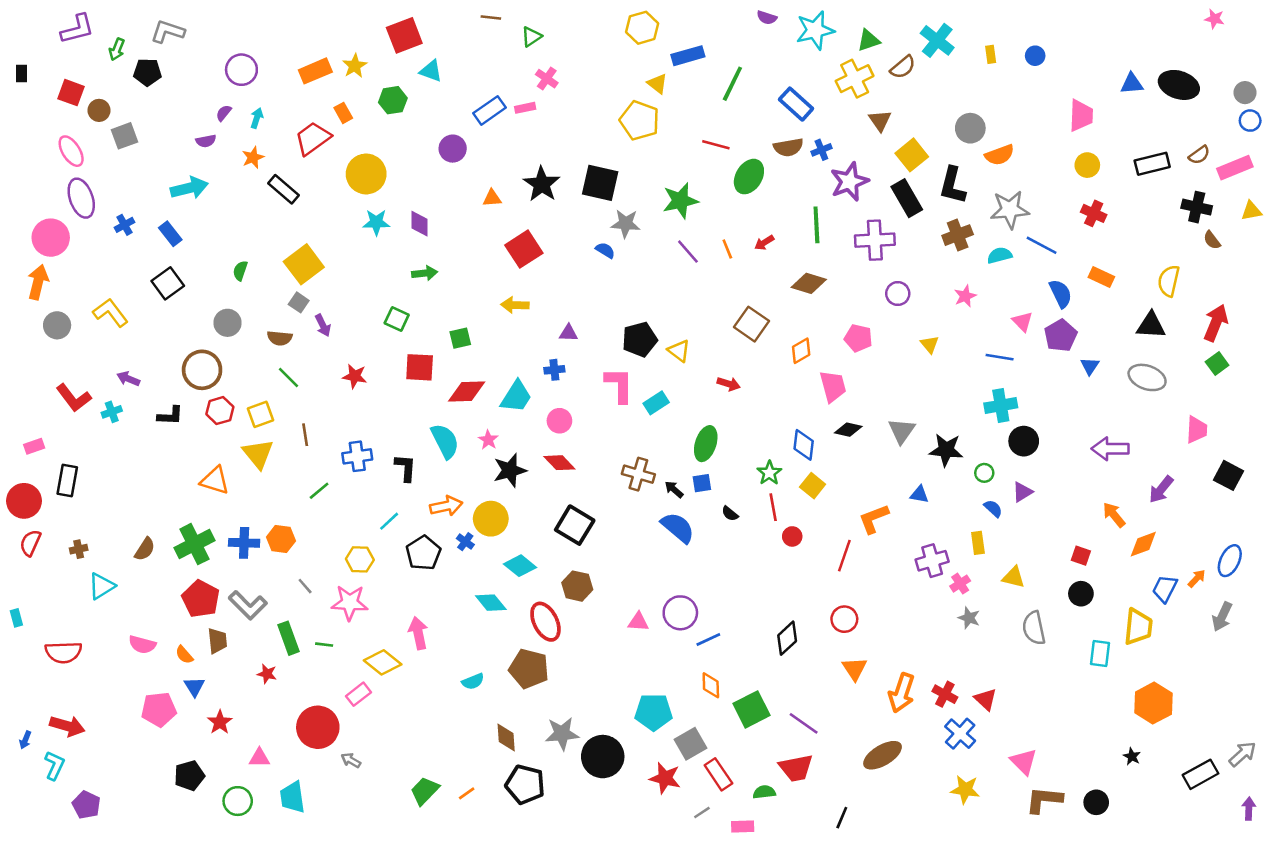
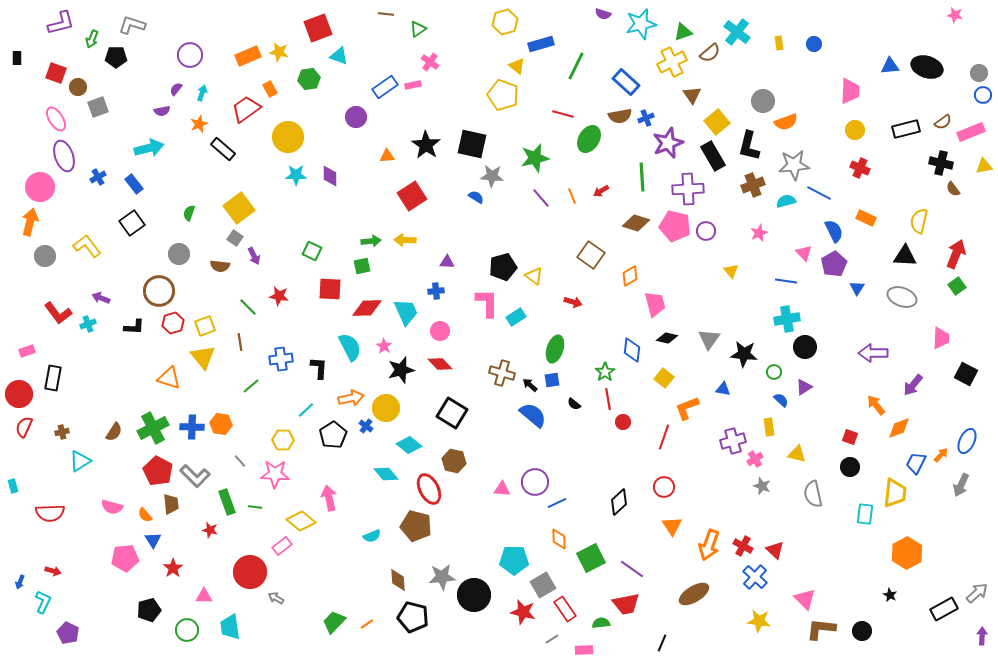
yellow star: (355, 66) -> (279, 52), turned -30
green arrow: (425, 273) -> (371, 241), moved
pink pentagon: (858, 338) -> (675, 226), moved, size x1.4
green line: (289, 377) -> (248, 307), moved
cyan trapezoid: (516, 397) -> (406, 312), turned -56
yellow square: (813, 486) -> (664, 378), moved
red arrow: (67, 726) -> (53, 571), size x0.6

